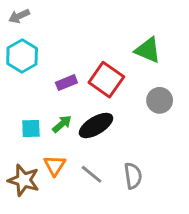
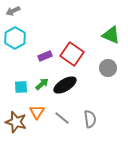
green triangle: (148, 50) -> (111, 35), moved

